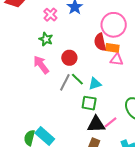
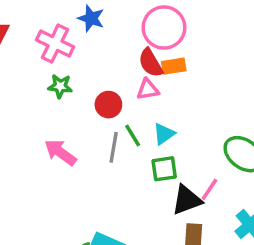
pink cross: (50, 15) -> (55, 43), size x1.5
pink triangle: (117, 60) -> (148, 89), moved
pink arrow: (41, 65) -> (60, 152), moved
green line: (77, 79) -> (133, 136), turned 32

